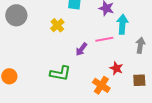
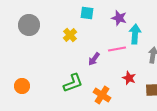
green L-shape: (60, 73) -> (73, 83), turned -30
orange cross: (101, 85) -> (102, 95), moved

